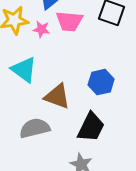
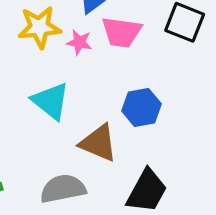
blue hexagon: (101, 82) -> (142, 107), moved

